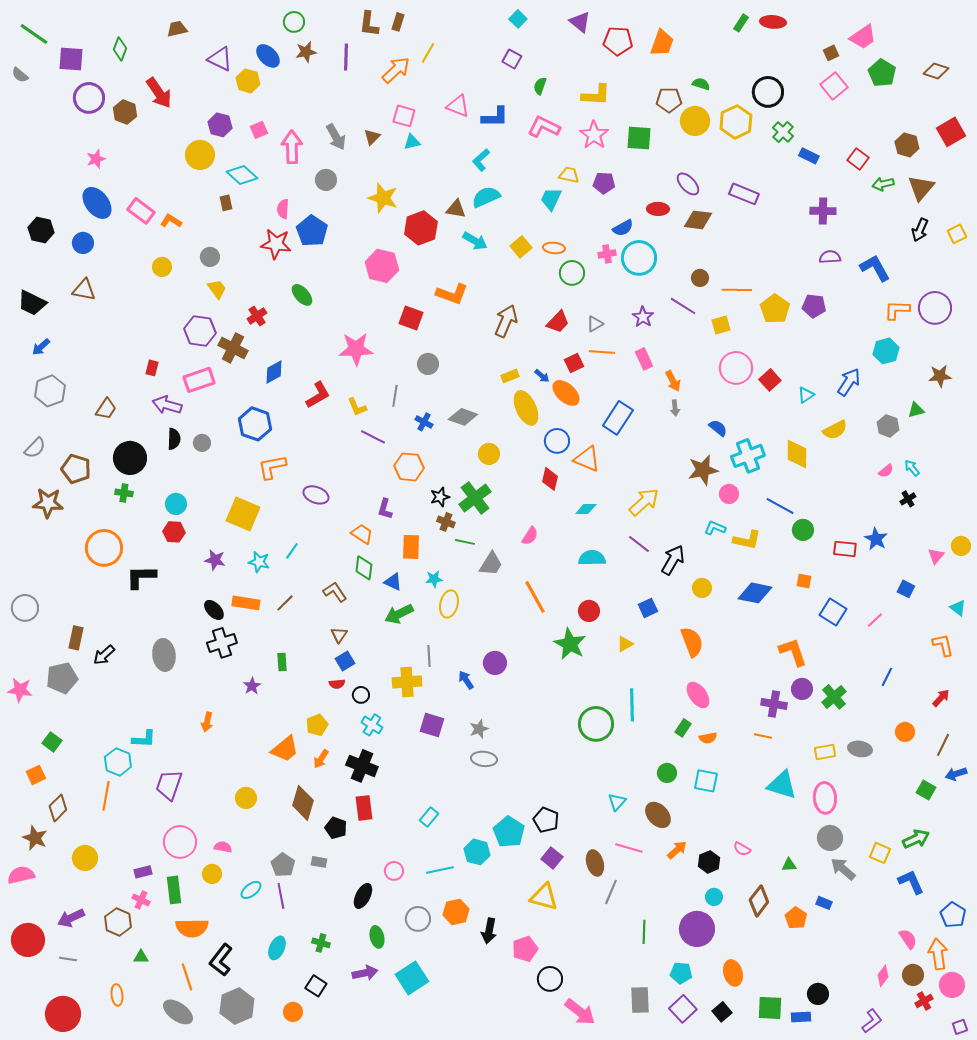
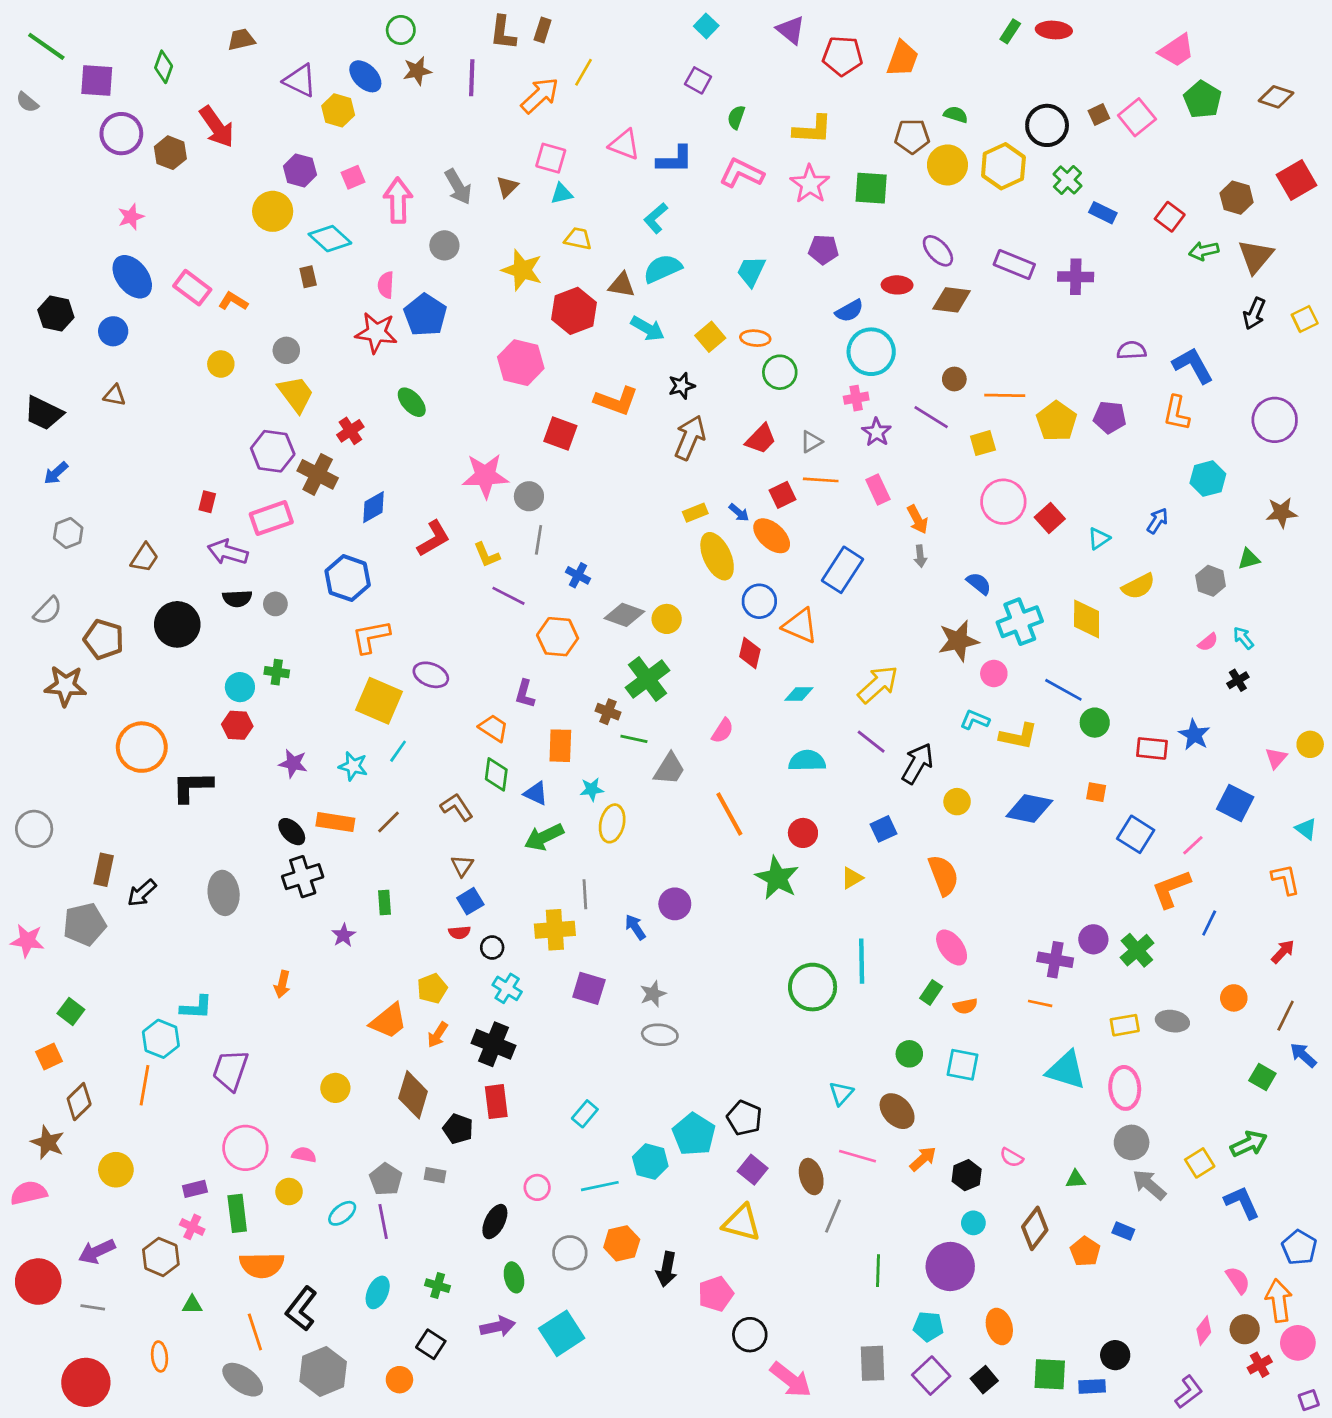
brown square: (831, 53) -> (1099, 115), moved
yellow trapezoid: (569, 175) -> (578, 239), moved
purple cross: (823, 211) -> (1076, 277), moved
pink cross: (607, 254) -> (856, 398), moved
yellow trapezoid: (217, 289) -> (296, 394), size x1.4
brown triangle: (84, 290) -> (115, 395), size x0.7
orange L-shape: (897, 310) -> (1177, 413), moved, turned -80
gray circle: (428, 364) -> (529, 496), moved
blue arrow: (849, 382) -> (1157, 521), size x0.7
gray hexagon: (50, 391) -> (68, 533), size x0.7
gray diamond: (463, 417) -> (624, 615), moved
black semicircle: (174, 439) -> (237, 598), turned 85
green cross: (124, 493) -> (277, 672), moved
black star: (440, 497) -> (682, 386), moved
yellow square: (243, 514) -> (379, 701), moved
blue square: (906, 589) -> (1235, 803), size x1.5
orange L-shape: (793, 652) -> (1171, 889), moved, turned -92
blue arrow: (956, 774) -> (1303, 1055), turned 60
yellow square: (880, 853) -> (1200, 1163), turned 35

